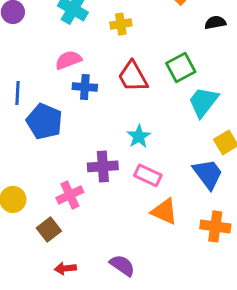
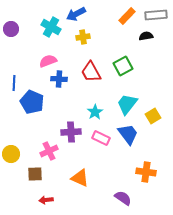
cyan trapezoid: (203, 102) -> (127, 104), moved
blue trapezoid: (208, 174) -> (128, 134), moved
orange triangle: (164, 211) -> (80, 178), moved
brown square: (49, 229) -> (35, 174), turned 35
purple semicircle: (122, 265) -> (123, 198), moved

